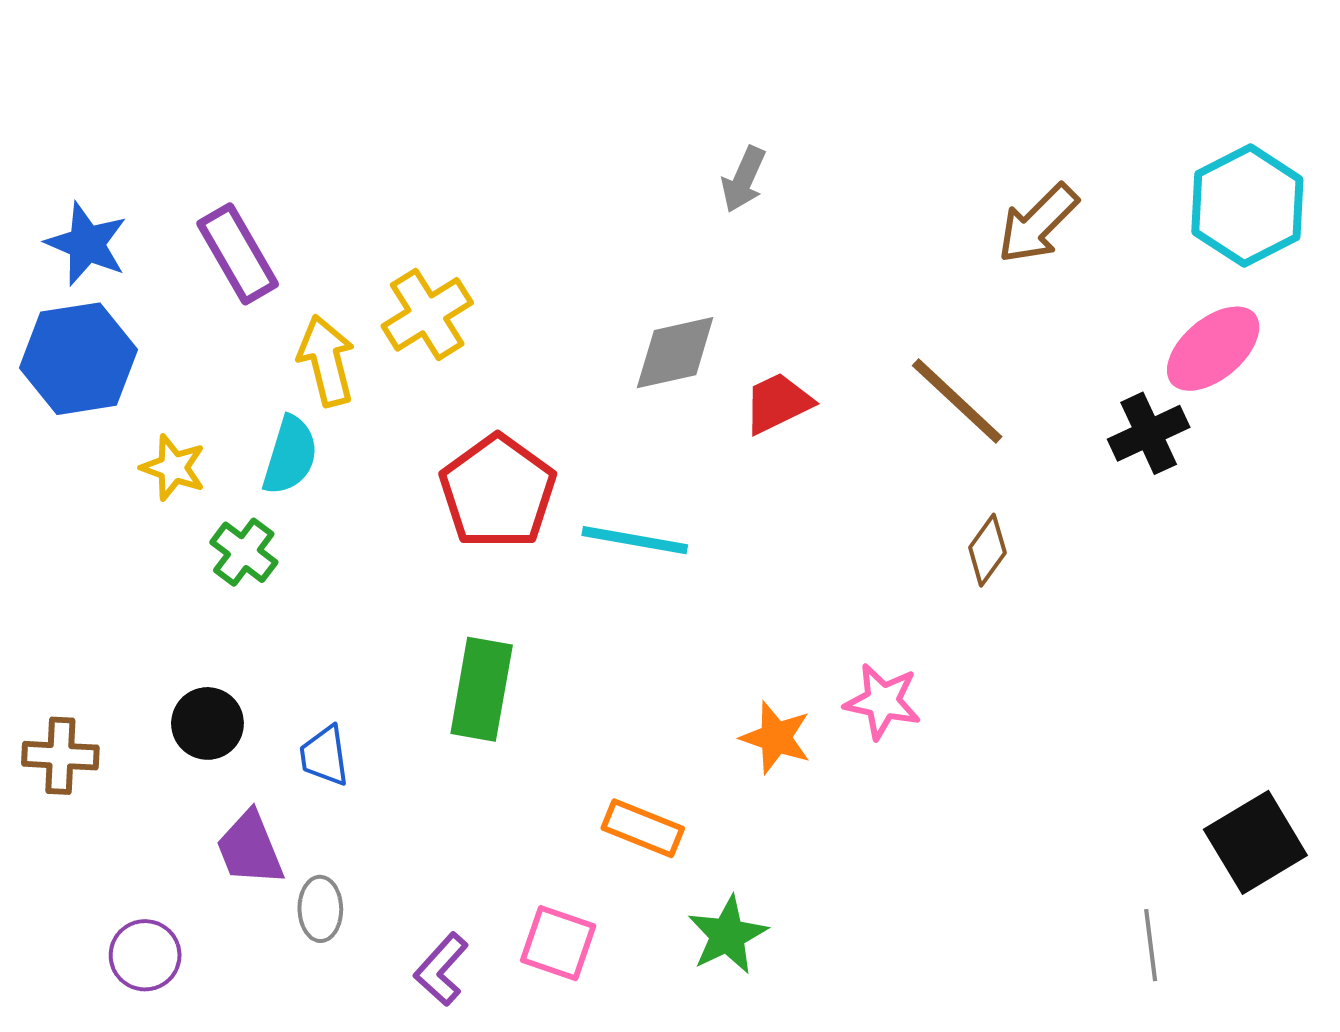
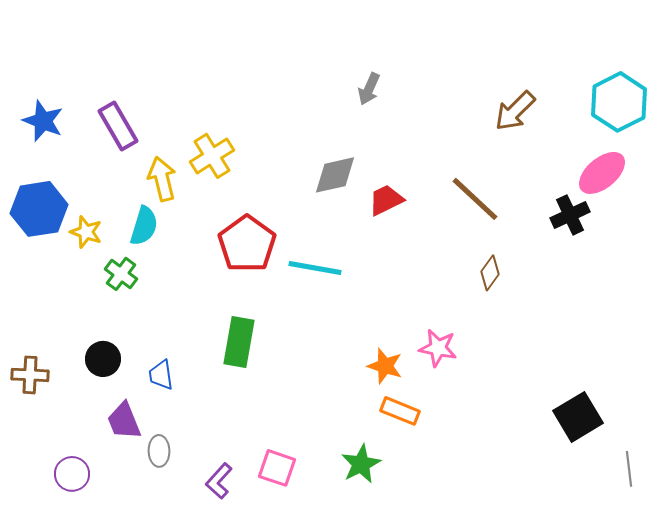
blue hexagon: (79, 359) -> (39, 209), moved
orange rectangle: (643, 828) -> (400, 411), moved
black square: (1255, 842) -> (578, 417), moved
gray line: (1151, 945) -> (629, 469), moved

